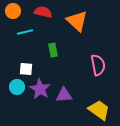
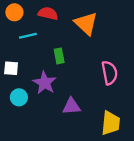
white square: (26, 69) -> (11, 68), moved
purple star: (40, 89) -> (45, 83), moved
yellow trapezoid: (99, 110) -> (111, 123), turned 60

